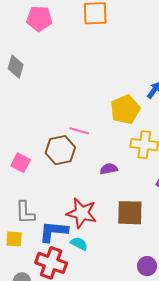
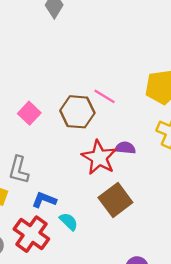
red star: (82, 213) -> (99, 158), moved
brown square: (130, 213) -> (115, 200), moved, turned 36
blue L-shape: (54, 231) -> (44, 200), size x0.7

